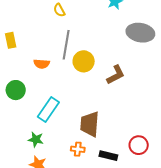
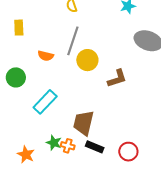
green star: (36, 140) -> (54, 143), moved
black rectangle: (108, 156) -> (95, 147), moved

